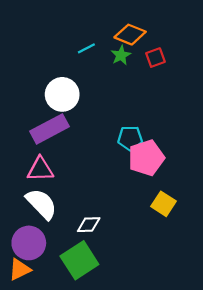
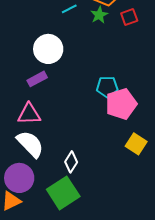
purple rectangle: (50, 129) -> (37, 79), size x0.6
white diamond: (89, 225) -> (71, 162), turned -55

